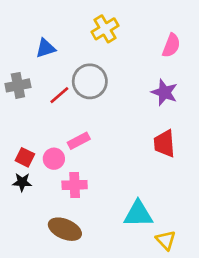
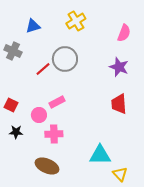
blue triangle: (46, 48) -> (33, 26), moved
gray cross: (18, 85) -> (13, 51), moved, turned 36
red square: (25, 157) -> (11, 105), moved

